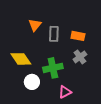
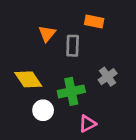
orange rectangle: (78, 36) -> (94, 22), moved

